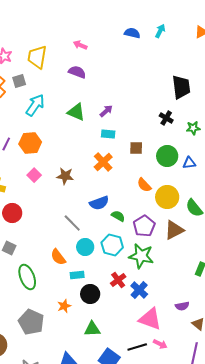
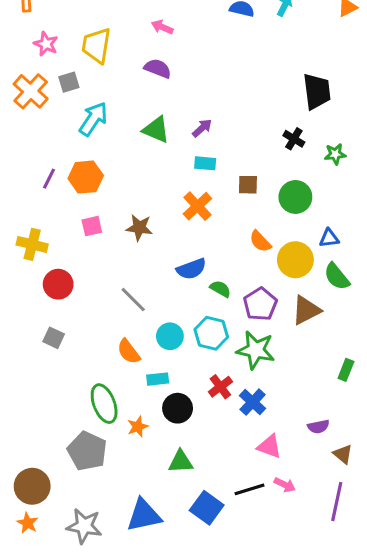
blue triangle: (189, 163) -> (329, 238), moved
pink square: (34, 175) -> (92, 226), turned 32
gray line: (72, 223) -> (133, 300), moved
green ellipse: (27, 277) -> (104, 404), moved
pink triangle: (150, 319) -> (269, 446), size x0.7

